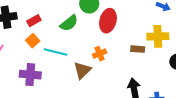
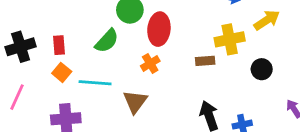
red rectangle: (34, 21) -> (59, 45), turned -56
orange cross: (100, 54) -> (150, 64), moved

